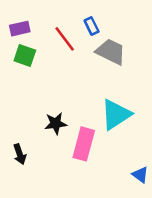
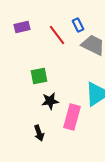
green square: (25, 55) -> (39, 76), moved, turned -30
black arrow: (20, 154) -> (39, 133), moved

